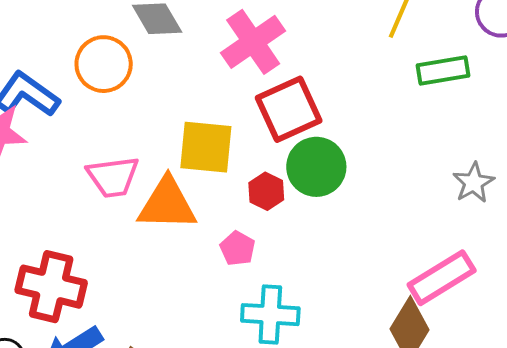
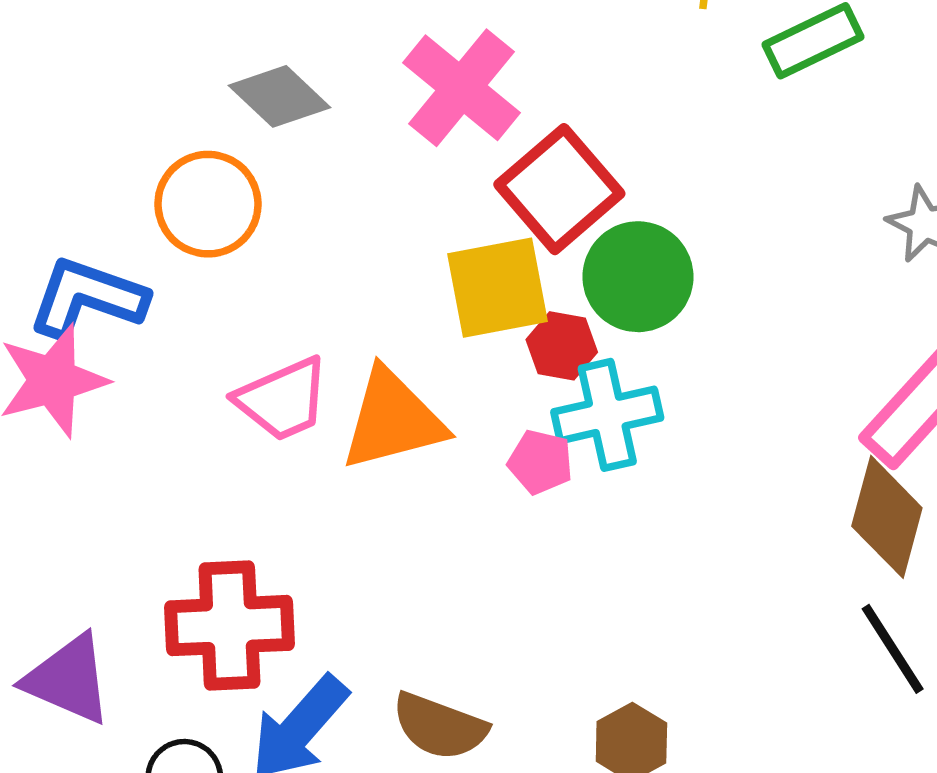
yellow square: (206, 147) -> (498, 288), moved
cyan cross: (270, 315) -> (607, 415), moved

